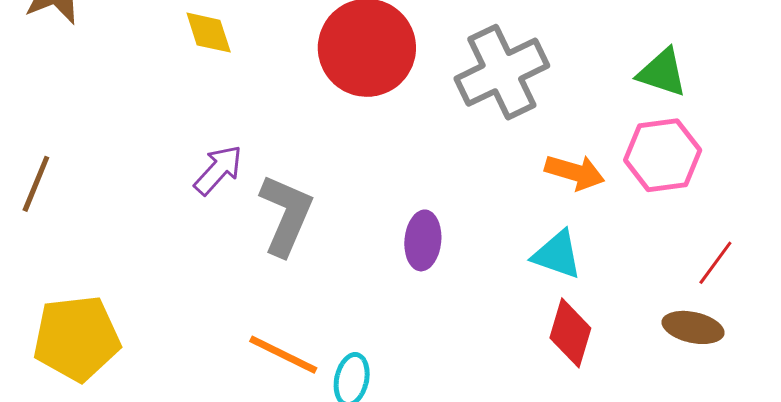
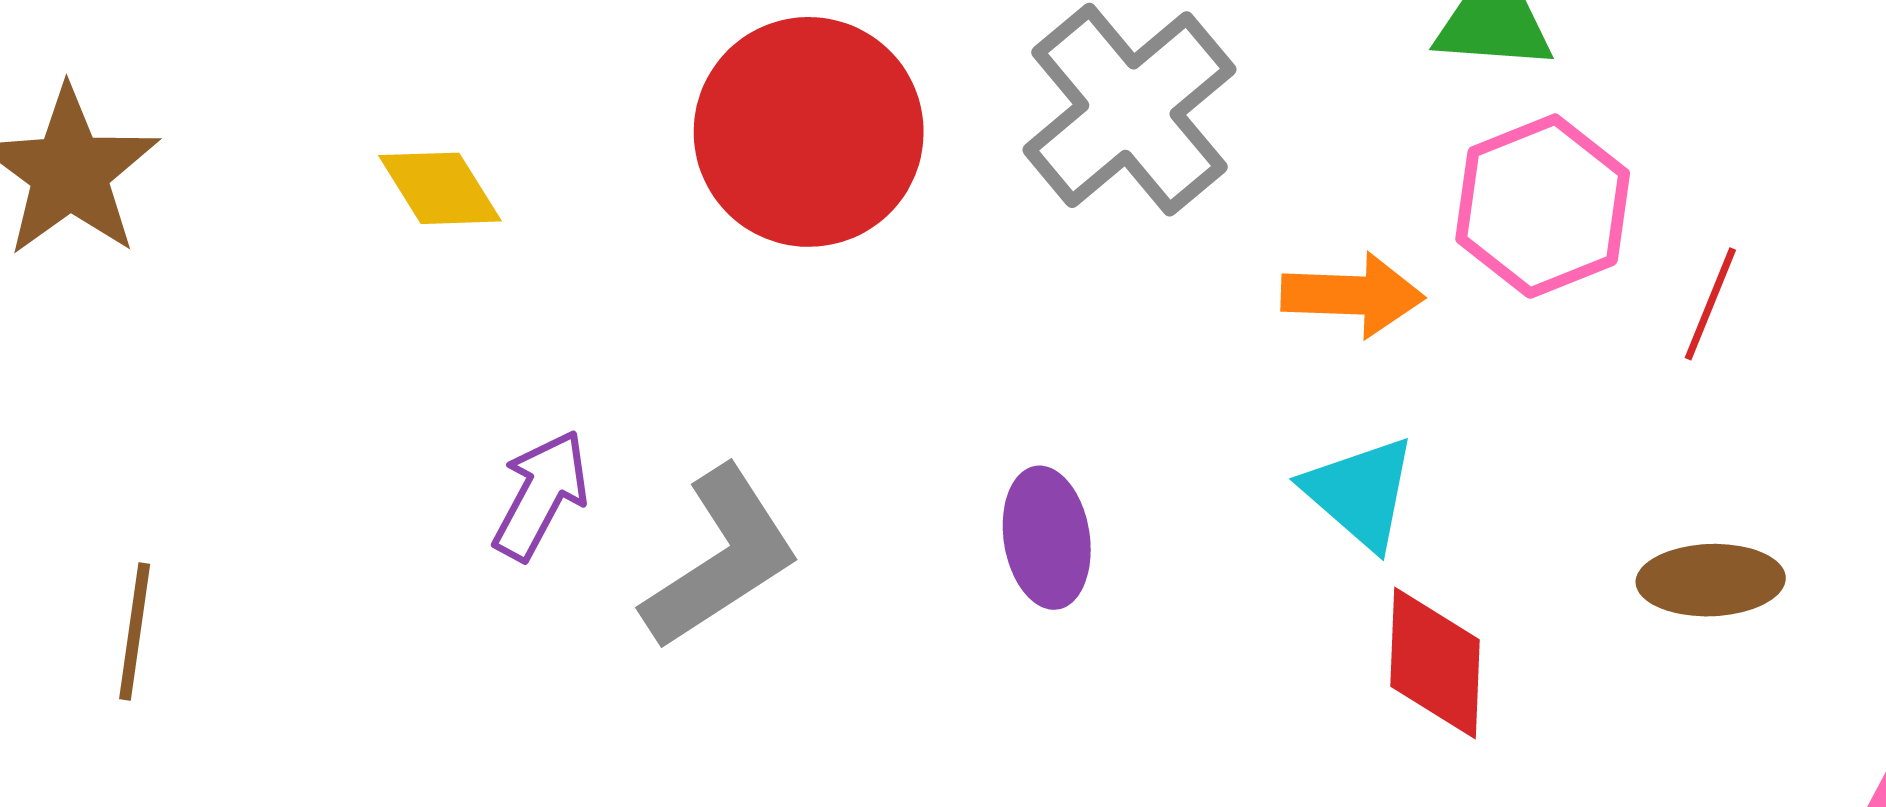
gray L-shape: (286, 215) -> (721, 558), turned 48
cyan triangle: (557, 255) -> (1360, 493), turned 36
red line: (715, 263) -> (1710, 304), moved

